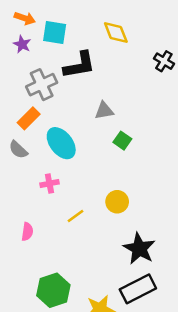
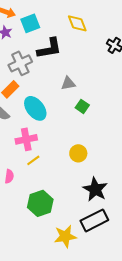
cyan square: (55, 33) -> (30, 23), turned -30
pink cross: (49, 183) -> (26, 139), size x1.5
yellow line: (75, 216) -> (33, 160), moved
green hexagon: (53, 290) -> (40, 203), moved

